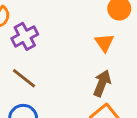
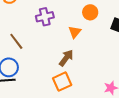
purple cross: (25, 36) -> (45, 17), moved

